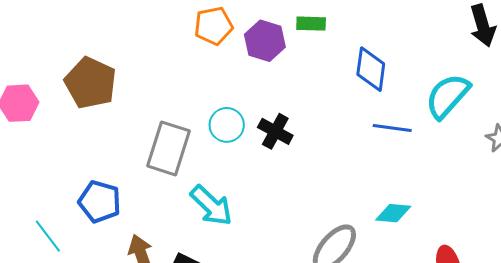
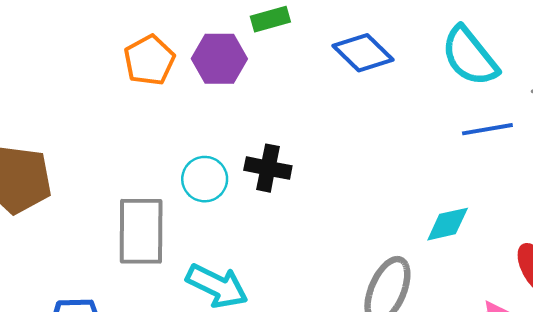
blue diamond: (371, 69) -> (363, 53), turned -36
cyan semicircle: (448, 96) -> (470, 56), turned -63
blue line: (392, 128) -> (487, 129), moved

